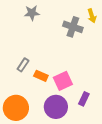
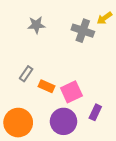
gray star: (32, 13) -> (36, 25), moved
yellow arrow: (92, 16) -> (104, 18), turned 72

